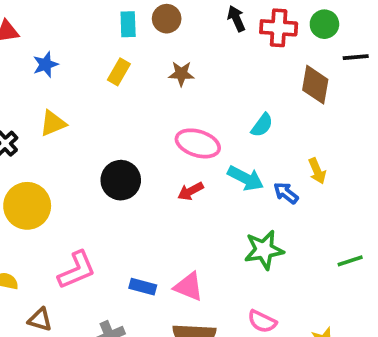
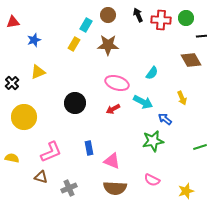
brown circle: (167, 19) -> (108, 15), moved
cyan rectangle: (128, 24) -> (86, 25), moved, turned 32
brown star: (181, 74) -> (108, 45), size x1.5
brown diamond: (315, 85) -> (191, 60), moved, turned -40
blue arrow: (286, 193) -> (165, 119), moved
blue rectangle: (143, 287) -> (89, 148), moved, turned 64
brown triangle: (40, 320) -> (41, 177), moved

